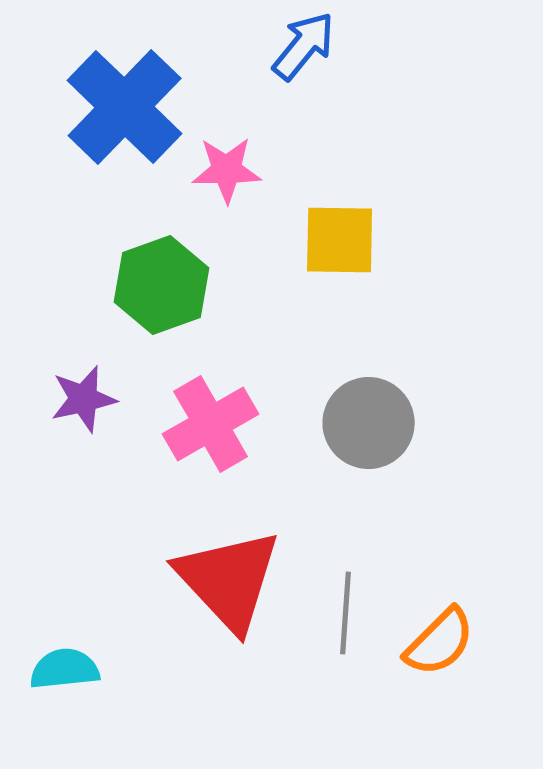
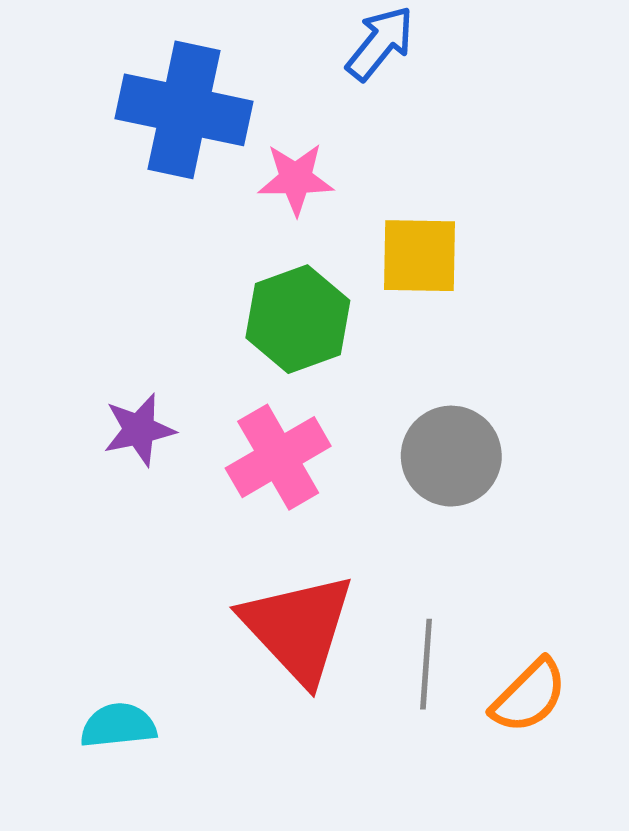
blue cross: (125, 107) -> (184, 110), turned -32
green hexagon: (162, 285) -> (298, 319), moved

